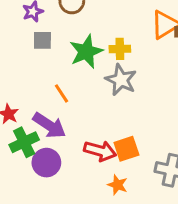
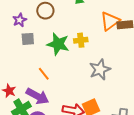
green star: (86, 52) -> (58, 44), turned -30
gray star: (121, 80) -> (100, 69), moved, turned 30

